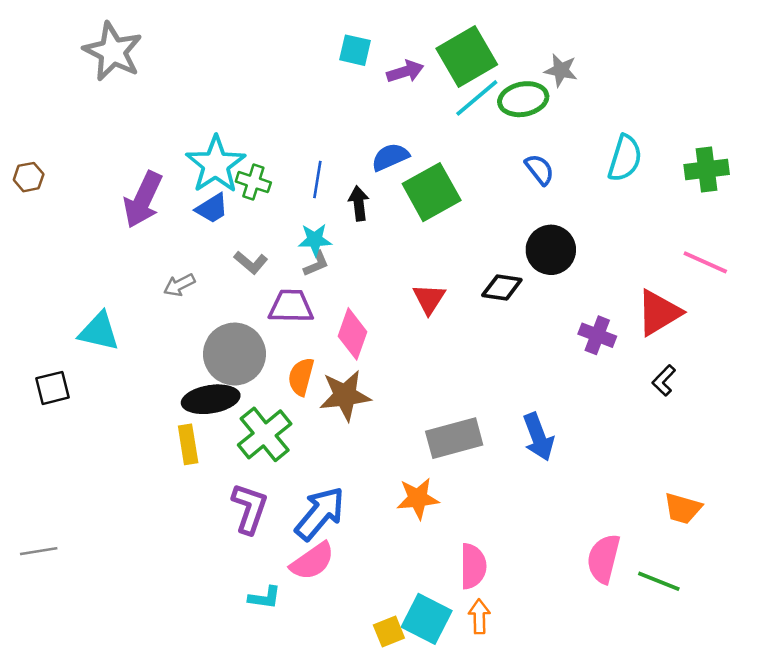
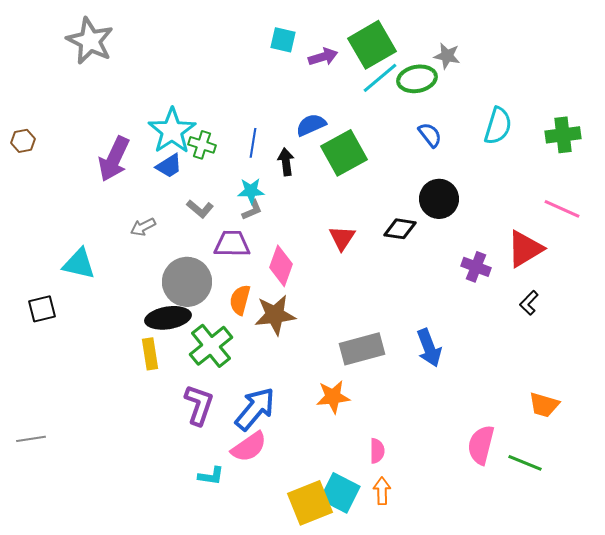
pink semicircle: (473, 566) -> (377, 451), size x0.7
yellow square: (389, 631) -> (310, 503), size x1.8

